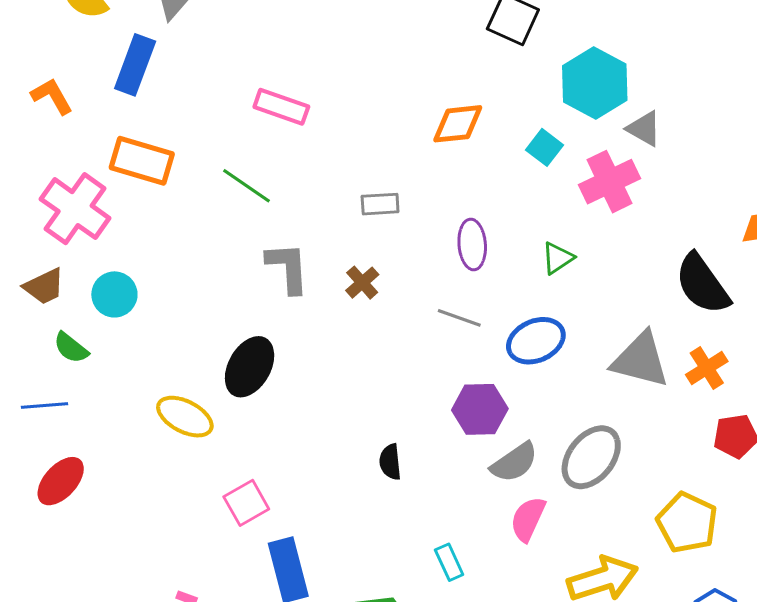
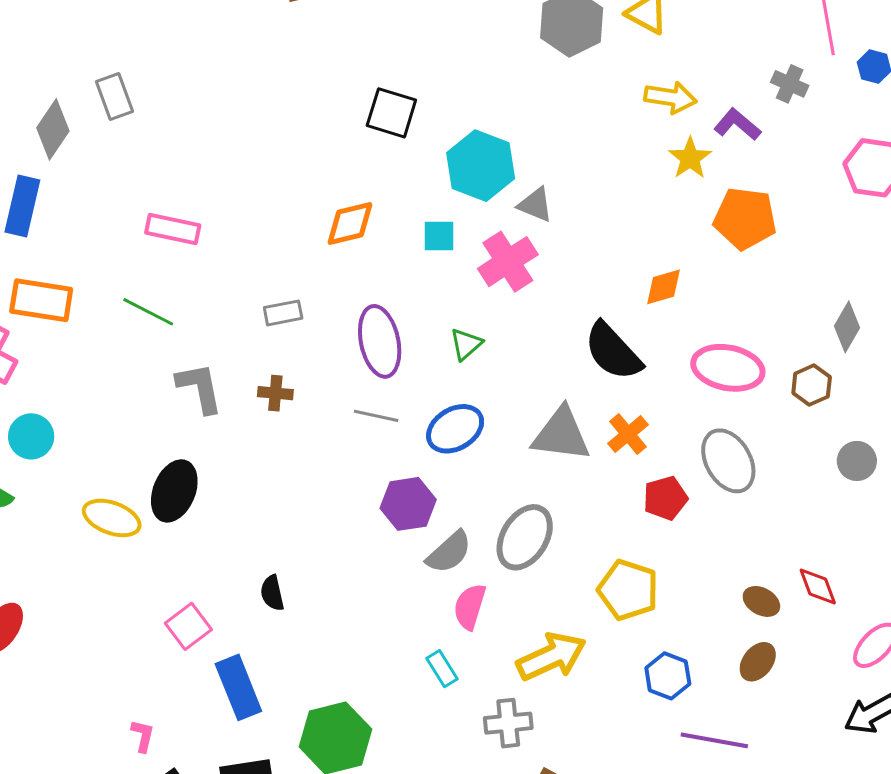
cyan square: (545, 147) -> (439, 236), turned -30
purple ellipse: (472, 244) -> (380, 341), size x1.4
brown cross: (362, 283) -> (275, 393), turned -36
yellow ellipse: (185, 417) -> (112, 518), moved
black semicircle: (390, 462) -> (272, 593), moved
cyan rectangle: (449, 562) -> (442, 669), moved

